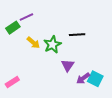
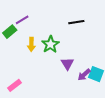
black line: (77, 35) -> (76, 22), moved
yellow arrow: (33, 43) -> (31, 44), turned 56

